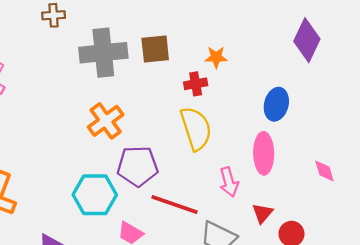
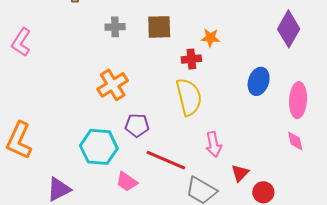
gray cross: (103, 53) -> (115, 27), size x0.5
pink ellipse: (264, 153) -> (298, 100), moved
purple pentagon: (138, 166) -> (137, 125), size x0.7

